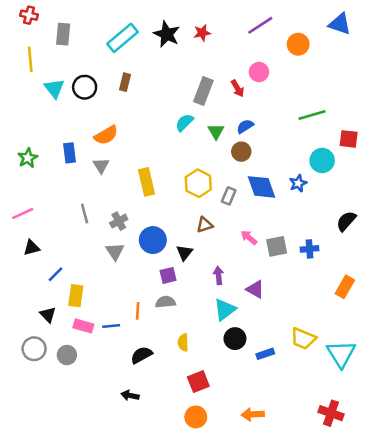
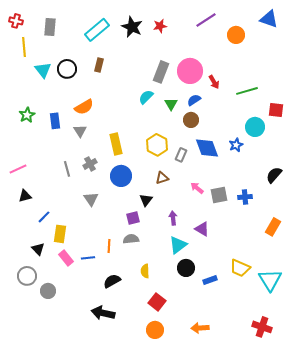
red cross: (29, 15) -> (16, 21), moved
pink circle: (259, 72) -> (190, 71), moved, size x1.6
red arrow: (237, 88) -> (214, 82), moved
green star: (28, 158) -> (27, 115), moved
gray cross: (119, 221) -> (90, 164), moved
blue circle: (153, 240) -> (121, 176), moved
pink rectangle: (83, 326) -> (66, 258), turned 35
gray circle: (67, 355) -> (48, 291), moved
red square: (198, 382) -> (157, 302), turned -30
black arrow: (130, 395) -> (103, 313), size x1.6

